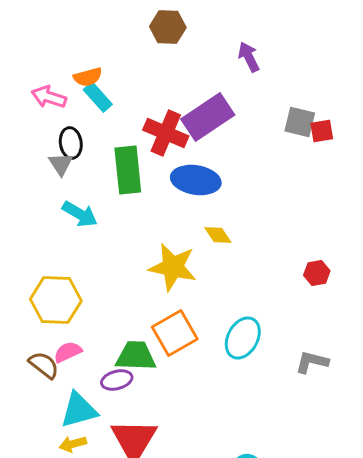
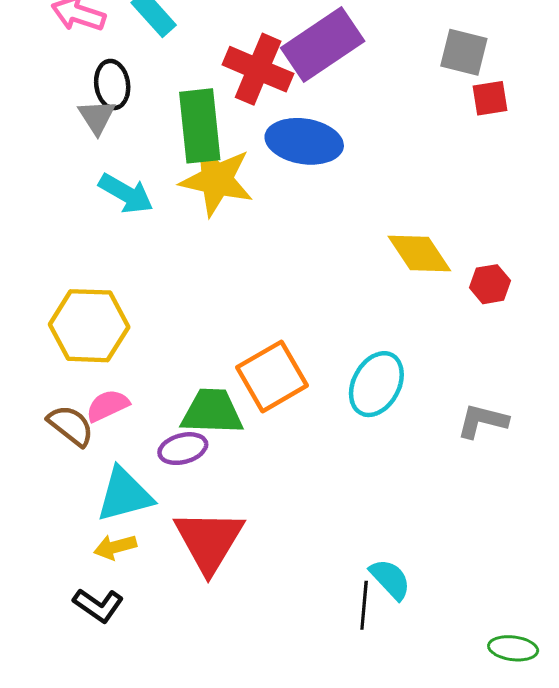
red square: (322, 131) -> (490, 98), moved
yellow diamond: (218, 235) -> (419, 253), moved, size x1.5
yellow star: (173, 267) -> (217, 180), moved

